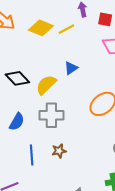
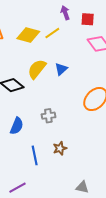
yellow semicircle: (46, 85) -> (37, 69), moved
gray cross: (51, 115) -> (48, 116), size x0.6

